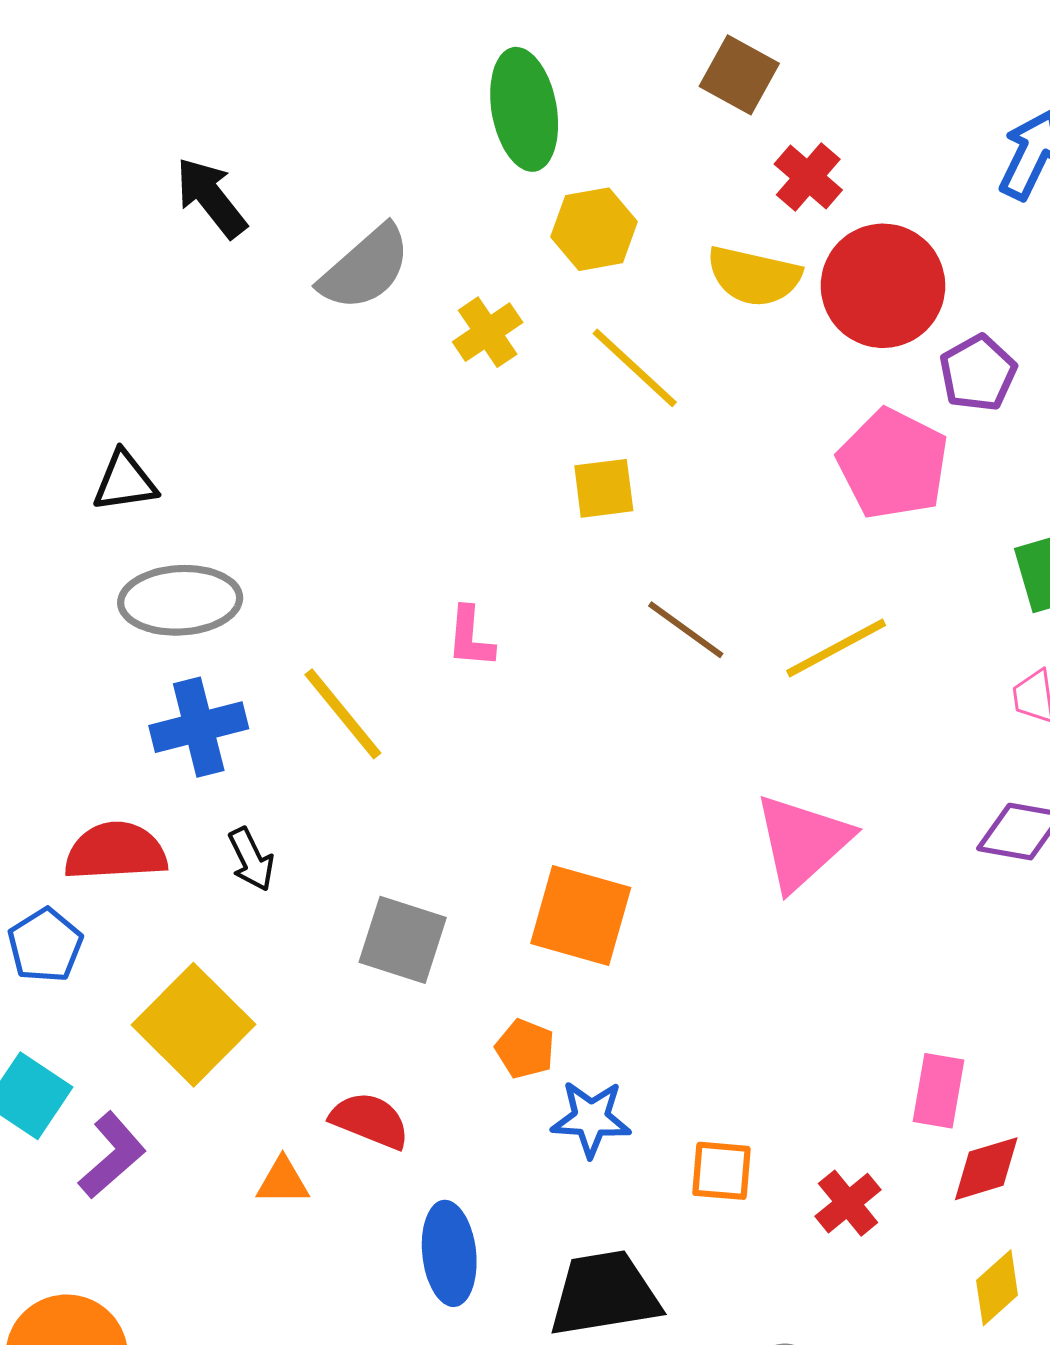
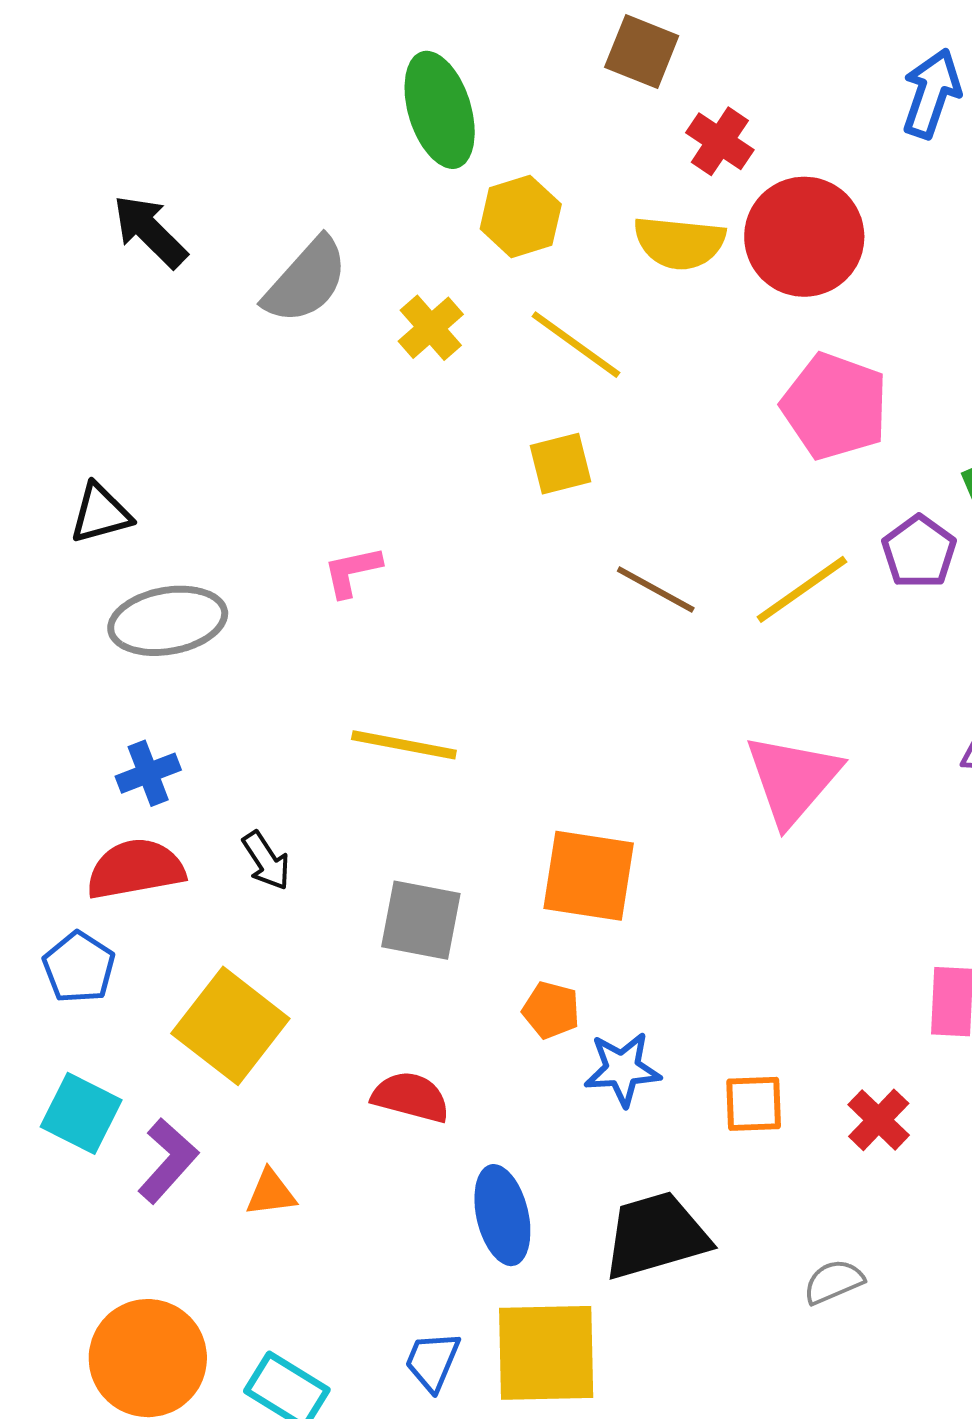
purple pentagon: (978, 373) -> (919, 552), moved
pink L-shape: (470, 637) -> (352, 571), moved, turned 80
yellow line: (343, 714) -> (404, 745), moved, turned -33
blue cross: (199, 727) -> (148, 773), moved, size x0.7
orange triangle: (283, 1181) -> (271, 1193), moved

